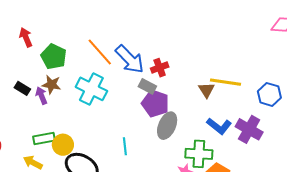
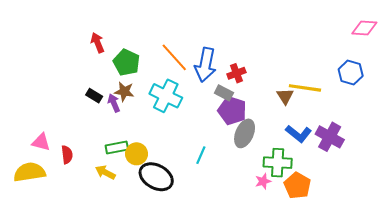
blue arrow: (130, 59) -> (205, 65), turned 56
blue hexagon: (269, 94) -> (351, 73), moved
cyan line: (125, 146) -> (201, 155), turned 30

